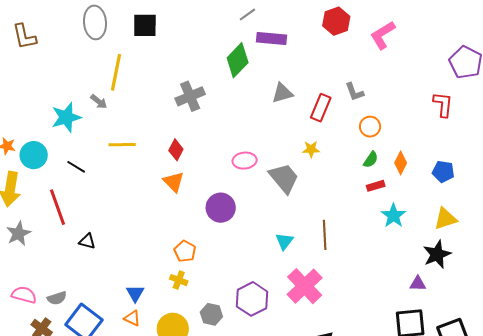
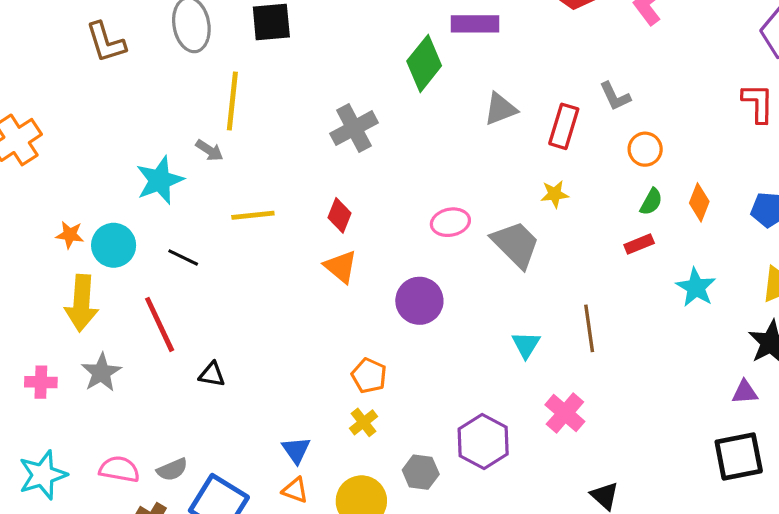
brown L-shape: (24, 37) -> (106, 42), moved
red rectangle: (376, 186) -> (639, 244), moved
yellow cross: (179, 280) -> (364, 422), turned 36
pink cross: (305, 286) -> (565, 413), size x0.7

